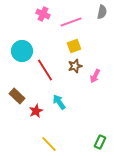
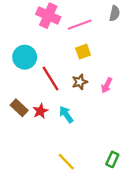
pink cross: (43, 14) -> (48, 16), size x1.5
brown star: (75, 66) -> (80, 82), moved
red star: (36, 111) -> (40, 111), moved
yellow line: (49, 144) -> (66, 162), moved

